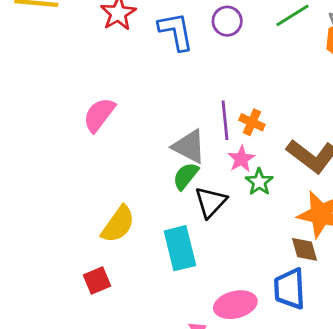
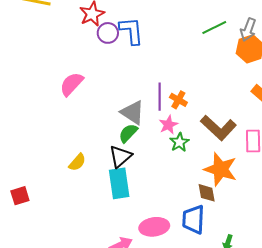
purple circle: (227, 21) -> (108, 33), moved
black triangle: (211, 202) -> (120, 156), moved
yellow semicircle: (118, 224) -> (77, 162), size x0.7
red square: (97, 280) -> (20, 196), moved

